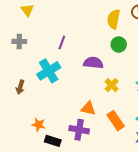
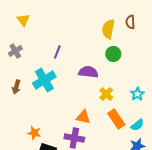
gray cross: (19, 41) -> (15, 51), turned -32
brown arrow: (20, 87) -> (16, 87), moved
orange rectangle: (116, 121) -> (116, 119), moved

